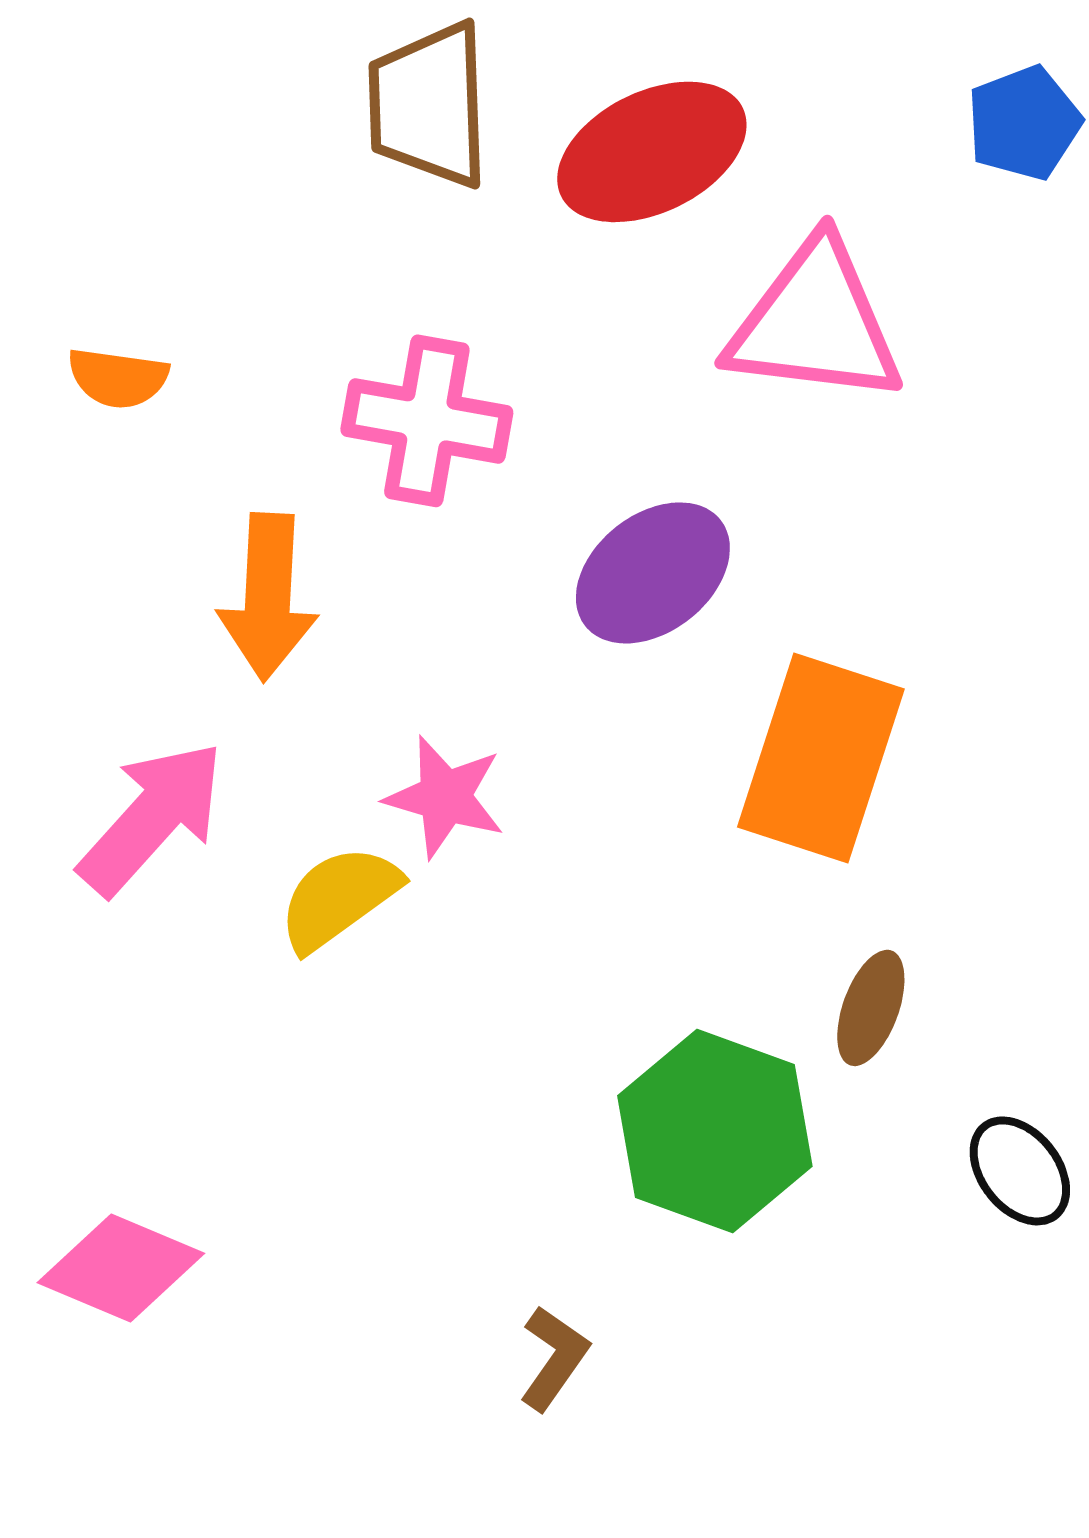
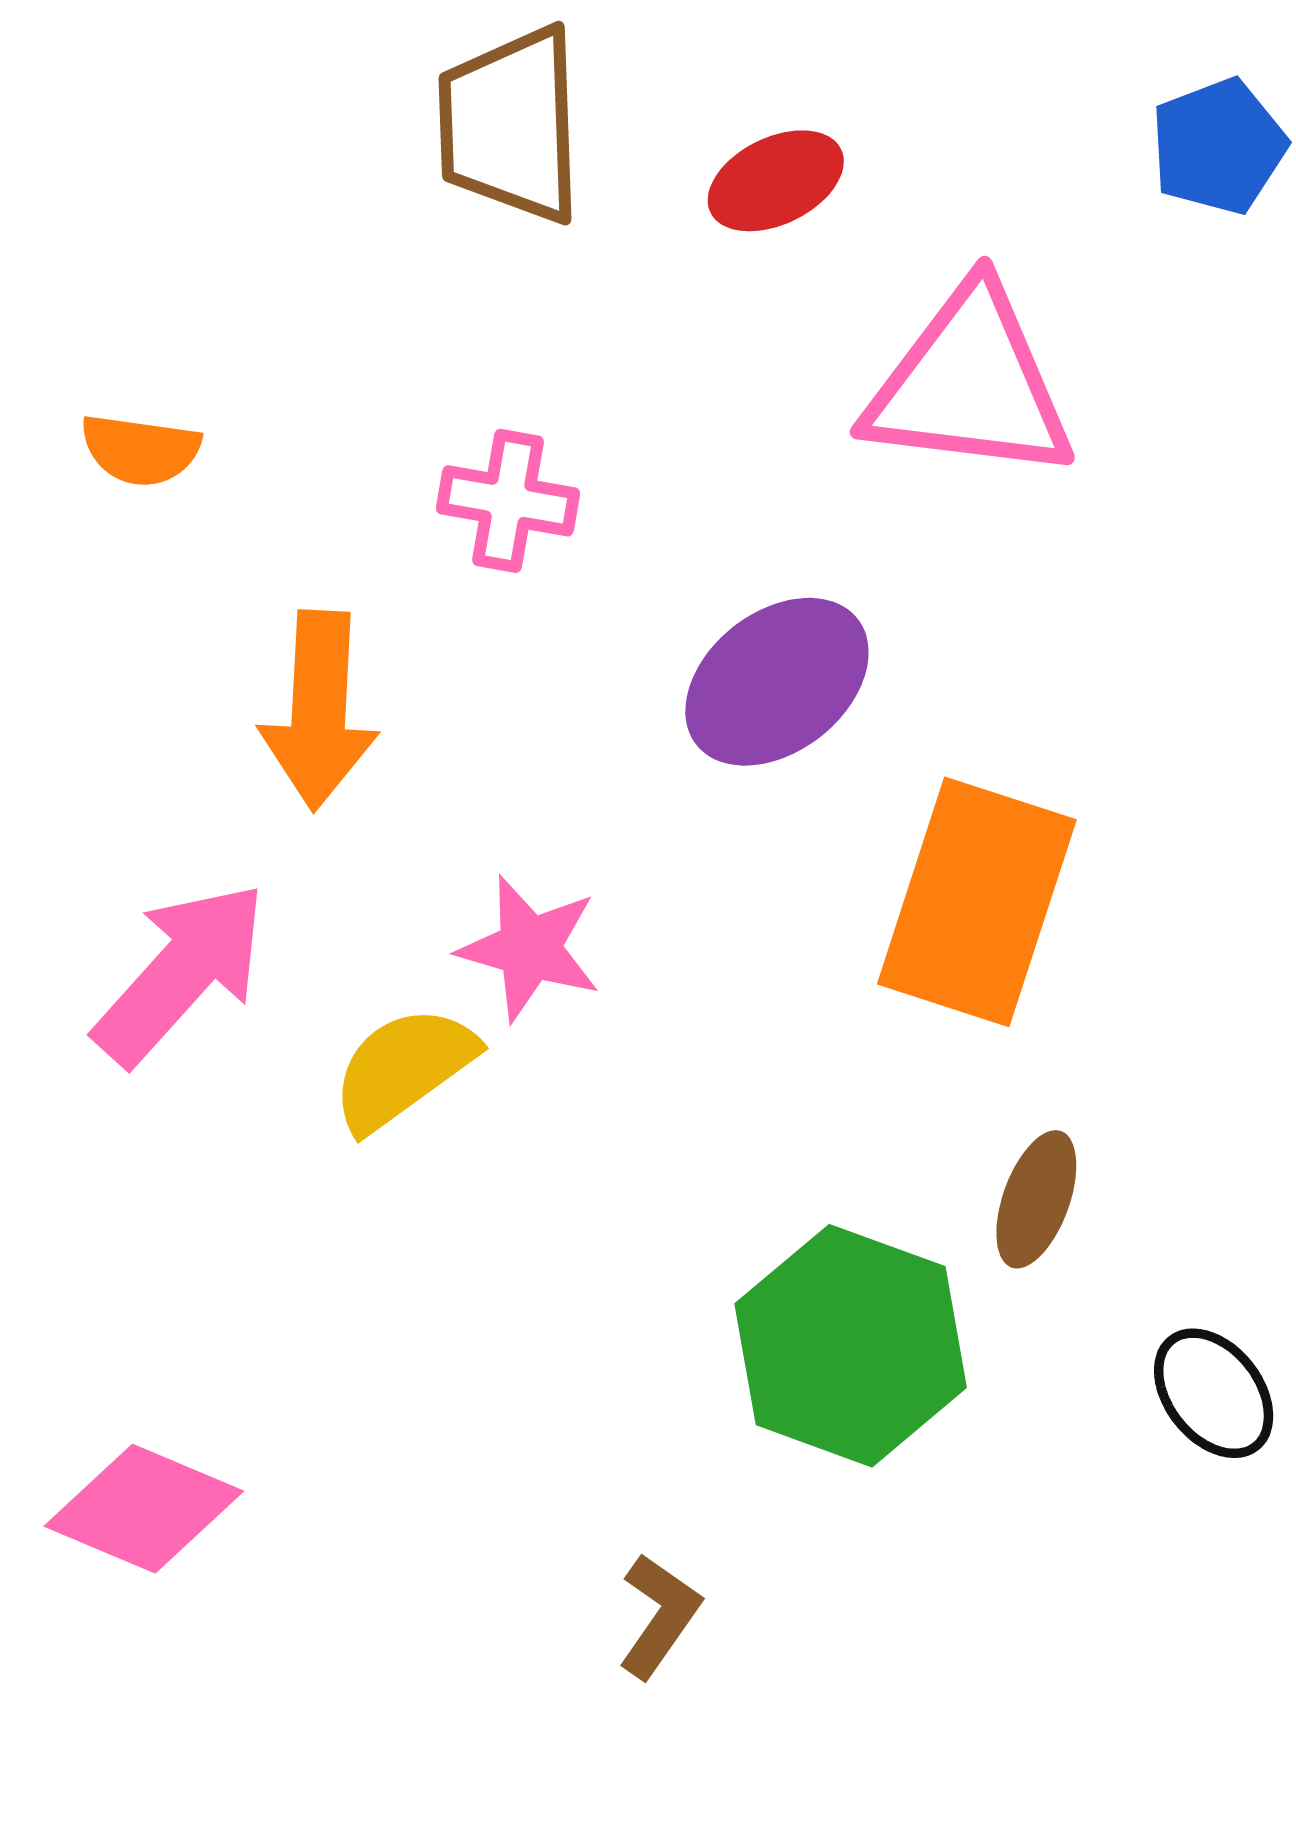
red ellipse: (652, 152) -> (776, 181), size x0.6
pink cross: (427, 421) -> (508, 501), size x0.7

